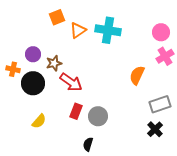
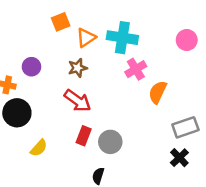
pink cross: (165, 56) -> (136, 69), moved
brown star: (54, 63) -> (78, 68), moved
black circle: (33, 83) -> (17, 113), moved

